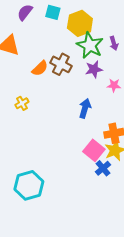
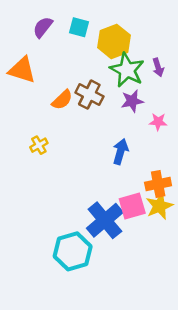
pink square: (94, 150) -> (132, 206), turned 35
blue cross: (103, 168) -> (105, 220), moved, size x1.8
cyan hexagon: (29, 185) -> (73, 251), moved

